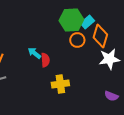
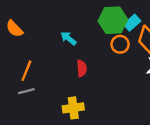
cyan arrow: (34, 53) -> (68, 38), moved
yellow cross: (60, 84) -> (73, 108), moved

